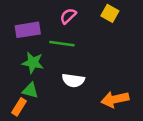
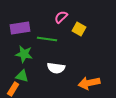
yellow square: (110, 13) -> (79, 29), moved
pink semicircle: (68, 16) -> (61, 17), moved

